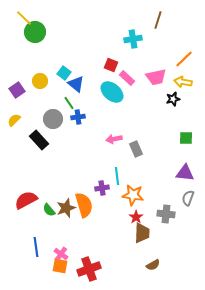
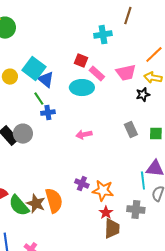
cyan square: (64, 73) -> (34, 69), size x1.6
cyan ellipse: (112, 92) -> (82, 88), turned -40
gray circle: (53, 119) -> (23, 134), moved
gray rectangle: (136, 149) -> (131, 130), moved
cyan line: (117, 176) -> (143, 181), moved
purple cross: (102, 188) -> (82, 184), moved, turned 32
brown star: (66, 208) -> (36, 204), turned -30
green semicircle: (49, 210) -> (19, 206), size x1.6

